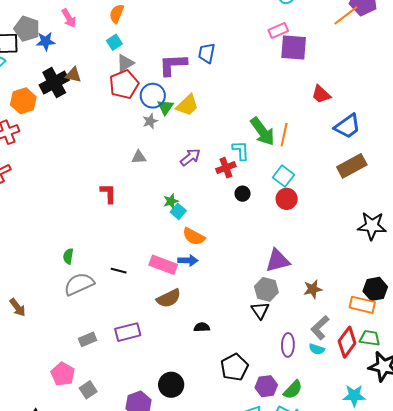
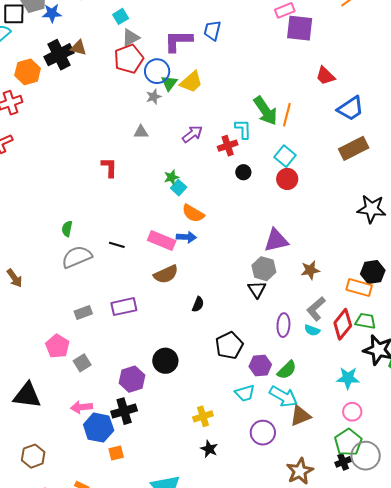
black semicircle: (202, 327) -> (198, 304), turned 112

